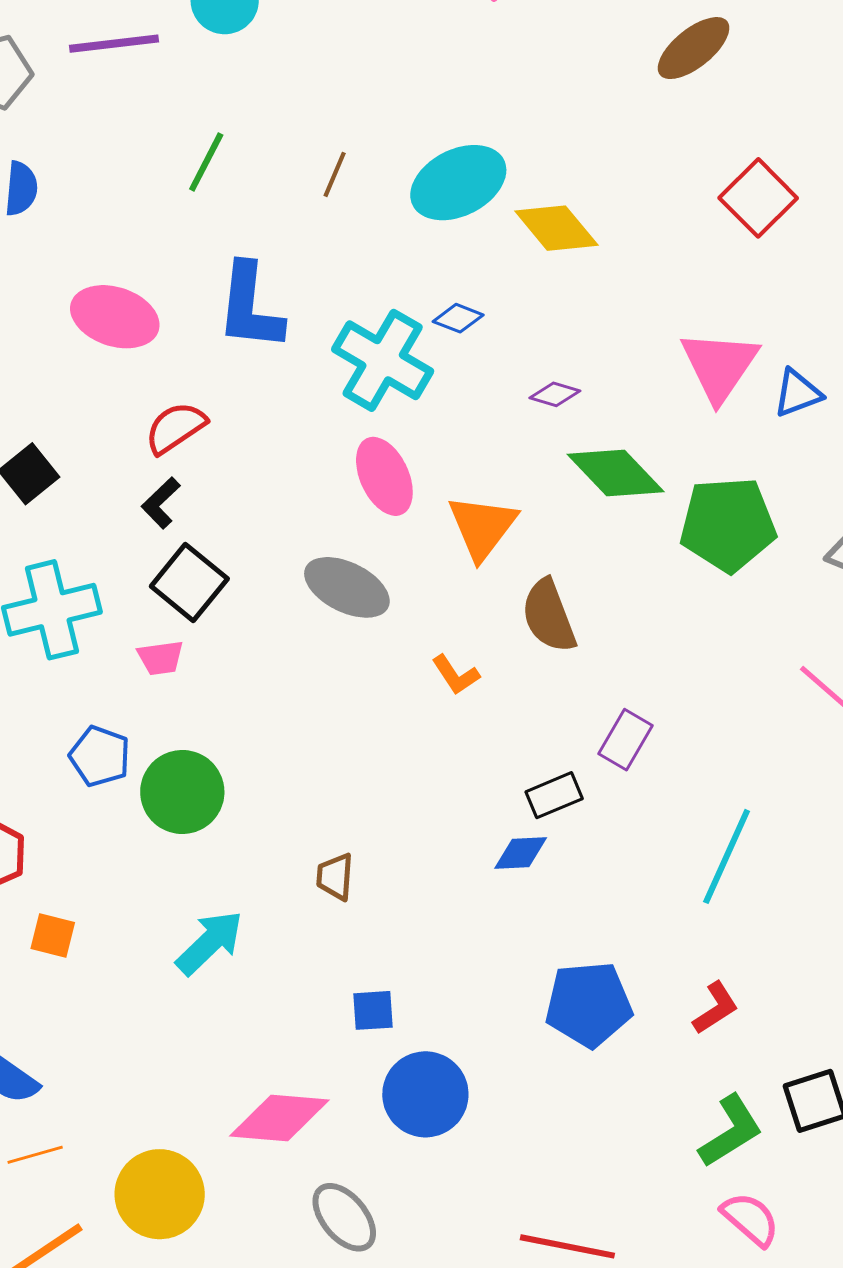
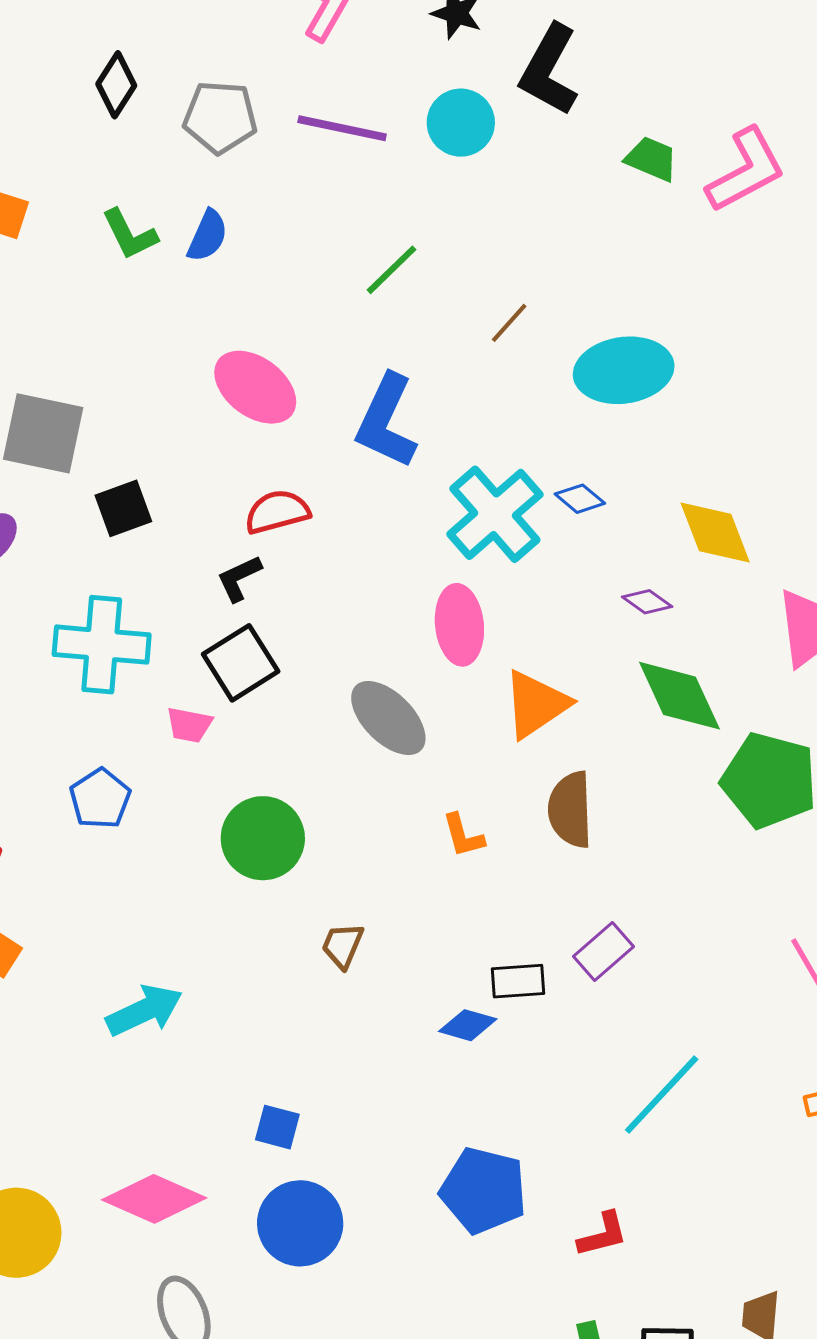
yellow diamond: (556, 228) -> (715, 532), moved
green circle: (182, 792) -> (263, 838), moved
brown trapezoid: (335, 877) -> (343, 946), moved

